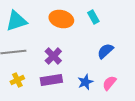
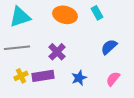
purple rectangle: (51, 80) -> (43, 76), moved
blue star: (85, 82) -> (79, 78), moved

